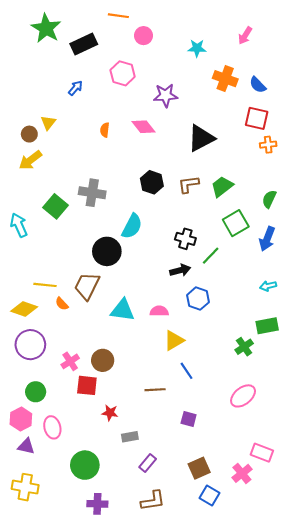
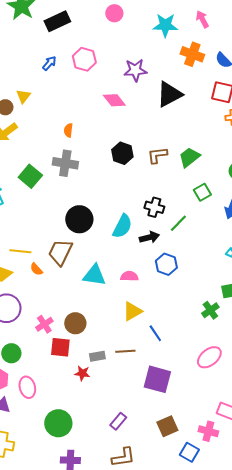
pink arrow: (245, 36) -> (202, 19), moved, turned 120
cyan star: (197, 48) -> (165, 25), size x1.4
pink hexagon: (123, 73) -> (84, 59), moved
orange semicircle: (105, 130) -> (68, 130), moved
black triangle: (201, 138) -> (169, 94), moved
green square: (236, 223) -> (202, 192), size x0.7
cyan semicircle: (132, 226) -> (122, 226), moved
yellow triangle: (174, 340) -> (132, 311), moved
purple square: (189, 419) -> (157, 379), size x1.8
gray rectangle: (130, 437) -> (97, 356), moved
pink cross: (242, 473) -> (208, 431), turned -36
blue square: (209, 495) -> (189, 452), moved

